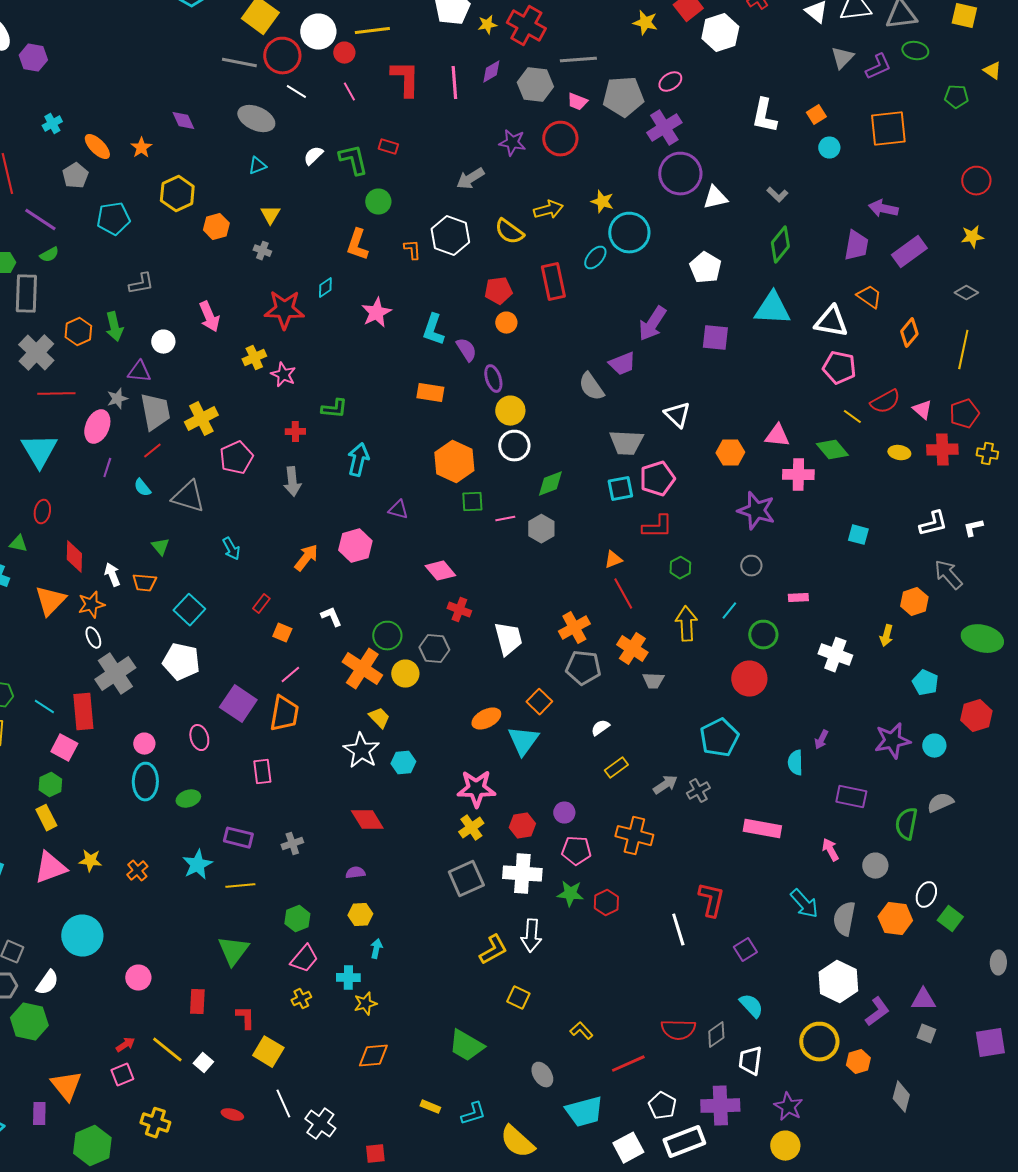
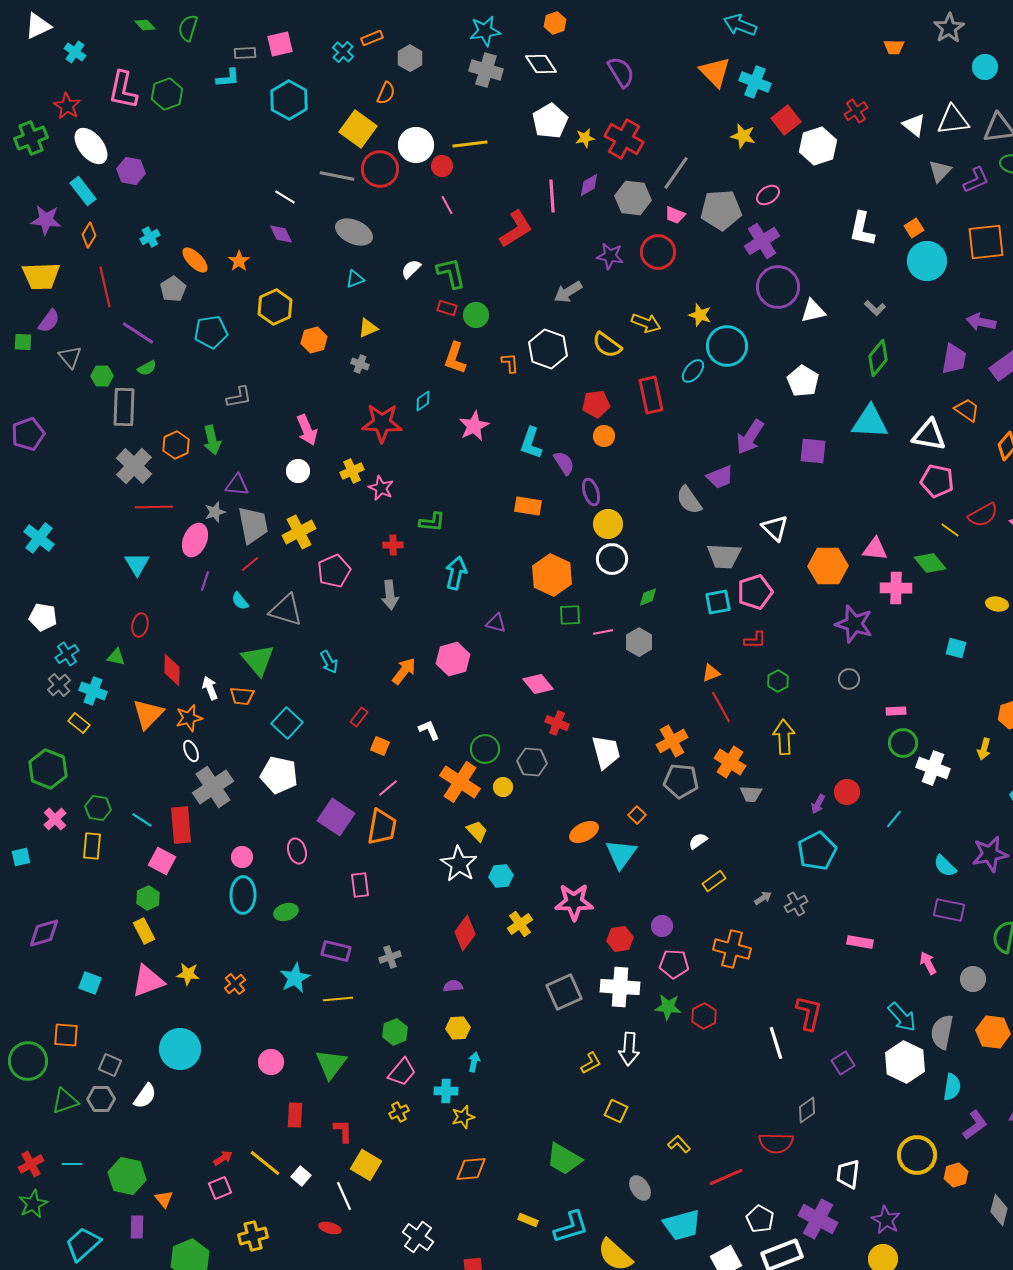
gray line: (578, 60) -> (676, 173), turned -51
red L-shape: (405, 79) -> (516, 229), moved, turned 57
white line: (296, 92) -> (285, 197), moved
red rectangle: (388, 147) -> (447, 308), moved
cyan circle: (829, 148) -> (927, 261), size x1.8
yellow arrow: (548, 210) -> (646, 323), turned 36
yellow triangle: (270, 215) -> (368, 328), turned 35
white circle: (163, 342) -> (298, 471), moved
cyan triangle: (39, 451) -> (137, 564), size x0.7
orange hexagon: (730, 453) -> (828, 566), size x1.4
yellow ellipse: (899, 453) -> (997, 604), moved
green diamond: (550, 484) -> (648, 597), size x0.7
red L-shape: (657, 527) -> (755, 640), size x0.7
green triangle: (160, 547) -> (258, 660), size x1.8
cyan line: (729, 611) -> (894, 819), moved
green circle: (763, 635) -> (903, 743), moved
yellow circle: (405, 674) -> (503, 787), size x0.7
red circle: (749, 679) -> (847, 792), size x0.7
orange square: (539, 702) -> (637, 815), size x0.7
purple arrow: (821, 740) -> (818, 804), moved
cyan semicircle: (795, 763) -> (945, 866), moved, turned -45
gray arrow: (665, 785) -> (763, 898), size x0.7
red diamond: (367, 820) -> (465, 933), turned 68
yellow cross: (471, 828) -> (520, 924), moved
pink rectangle: (762, 829) -> (860, 942), size x0.7
yellow L-shape: (493, 950) -> (591, 1063), size x0.7
pink circle: (138, 978) -> (271, 1062), moved
white hexagon: (838, 982) -> (905, 1062), moved
cyan semicircle: (751, 1006) -> (952, 1087), moved, turned 52
green hexagon: (29, 1022) -> (127, 1176), moved
gray diamond: (716, 1035) -> (807, 1110), moved
orange triangle: (66, 1086) -> (164, 1199), size x0.6
white line: (283, 1104) -> (344, 1196), moved
purple cross: (720, 1106) -> (818, 1219), turned 30
cyan L-shape: (473, 1114) -> (571, 1227), size x1.4
yellow cross: (155, 1123) -> (253, 1236), turned -32

